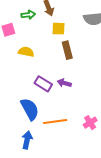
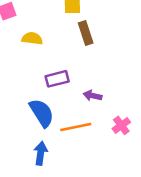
purple arrow: (64, 83) -> (92, 96), moved
purple rectangle: (43, 84) -> (57, 79), turned -42

